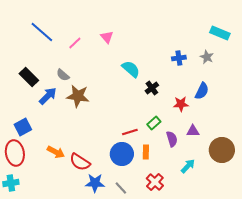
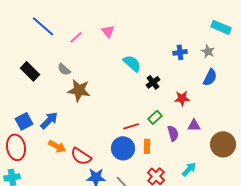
blue semicircle: (202, 91) -> (210, 77), moved
blue arrow: (48, 96) -> (49, 120), moved
cyan arrow: (188, 166) -> (189, 169), moved

